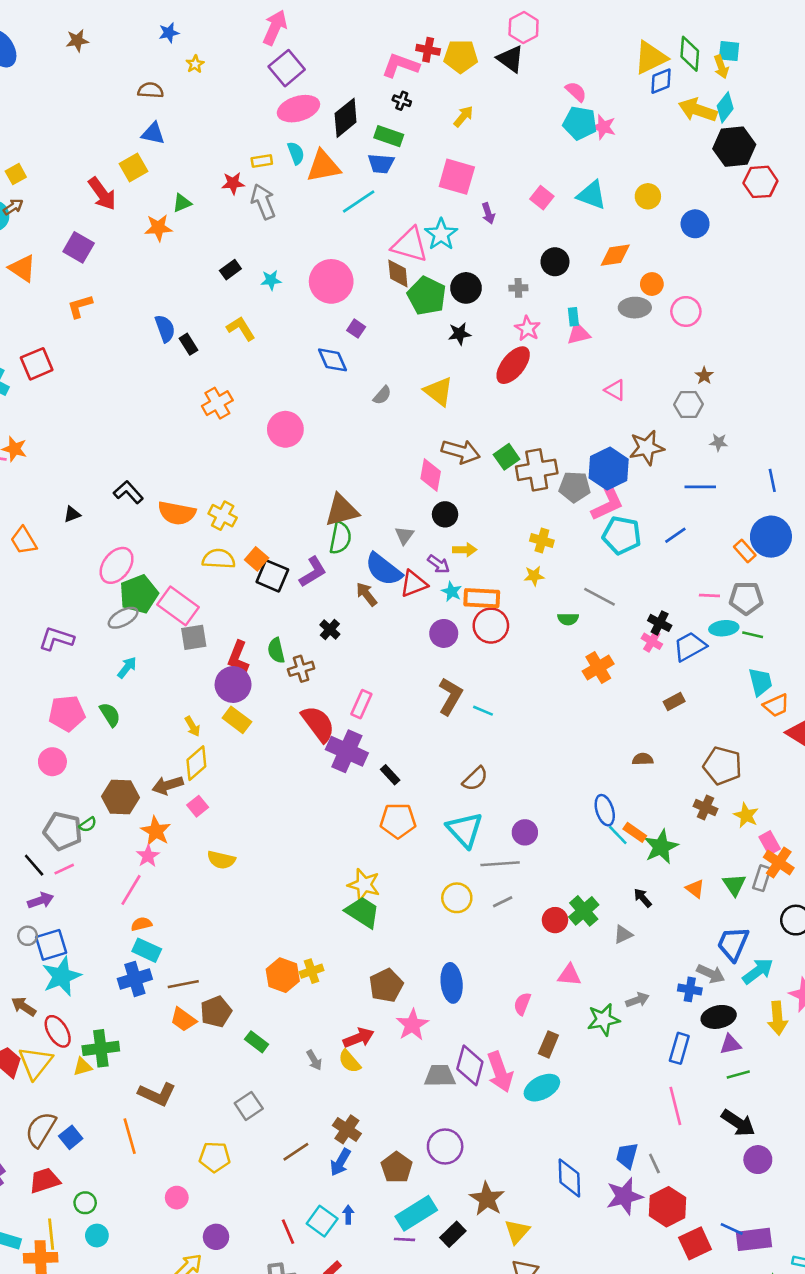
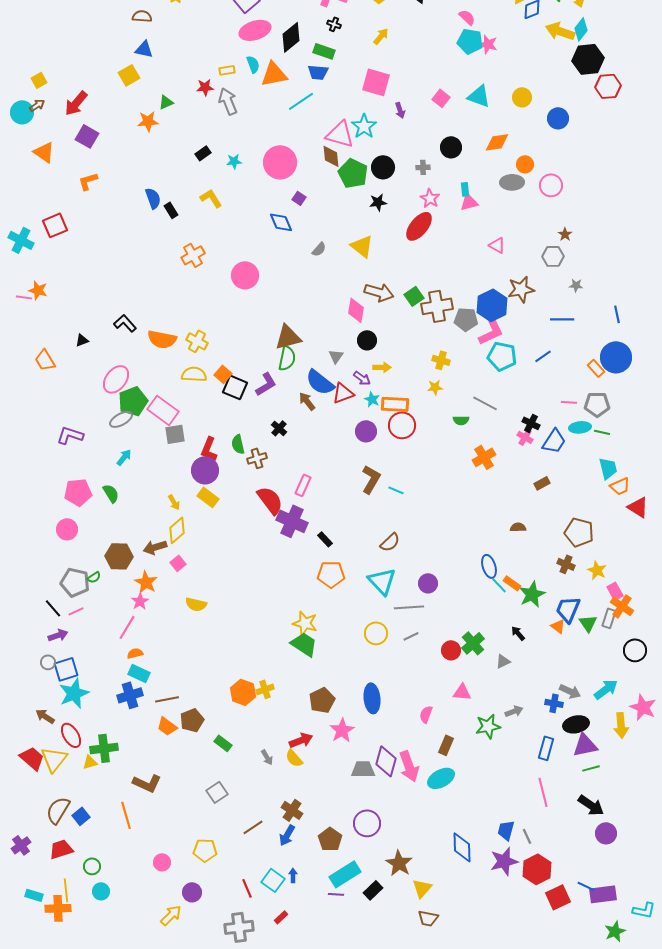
red arrow: (102, 194) -> (76, 103), moved, turned 76
blue trapezoid: (690, 647) -> (554, 441), turned 152
blue trapezoid: (733, 944) -> (568, 609), moved
purple triangle: (730, 1044) -> (585, 745), size x1.5
yellow pentagon: (215, 1157) -> (205, 850), moved

